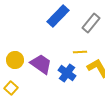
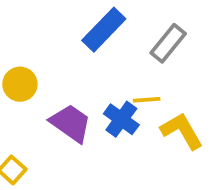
yellow circle: (15, 60) -> (20, 84), moved
blue cross: (67, 73) -> (121, 119), moved

